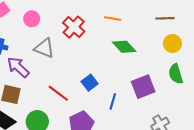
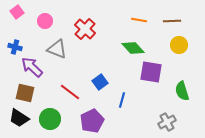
orange line: (112, 19) -> (139, 20), moved
green semicircle: (176, 74) -> (182, 91), moved
purple square: (143, 87) -> (151, 72), moved, turned 30

